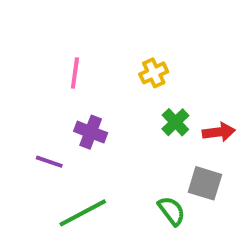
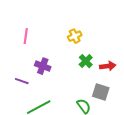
pink line: (75, 73) -> (26, 36), moved

